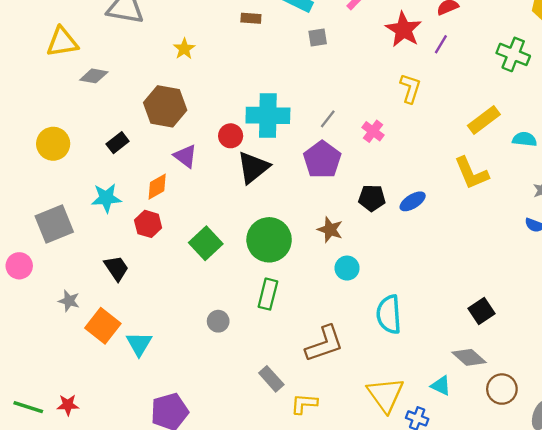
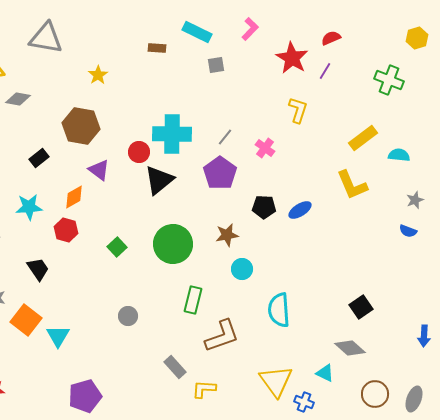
brown star: (330, 230) -> (227, 235), turned -30
green square: (206, 243) -> (117, 247), size x0.7
green rectangle: (268, 294) -> (193, 300), moved
brown circle: (502, 389) -> (375, 394), moved

